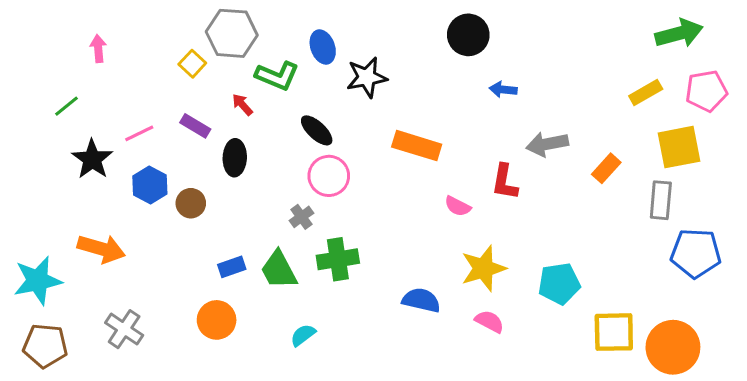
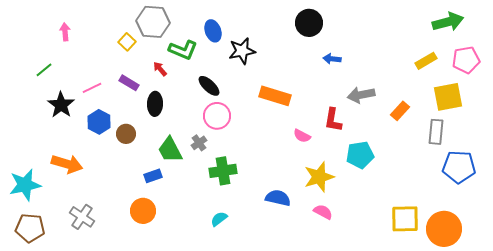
green trapezoid: (279, 270) -> (170, 150), moved
cyan pentagon: (559, 284) -> (360, 155), moved
cyan semicircle: (303, 335) -> (219, 219), moved

